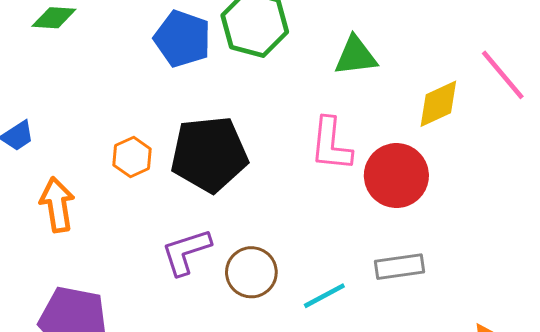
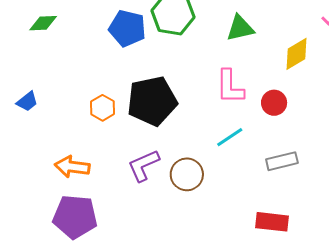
red circle: (396, 176) -> (274, 103), size x0.6
orange arrow: (57, 205) -> (72, 167), moved, turned -68
cyan line: (324, 296) -> (230, 137), moved

